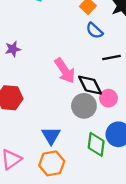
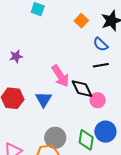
blue semicircle: (94, 31) -> (101, 44), moved
gray circle: (84, 106) -> (55, 138), moved
blue triangle: (51, 136) -> (44, 99), moved

